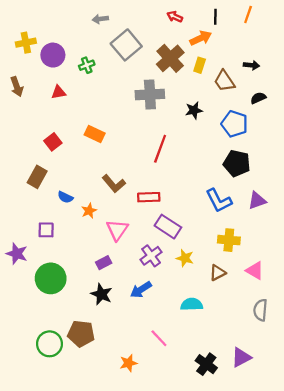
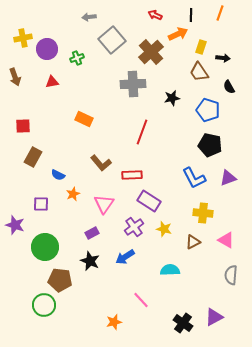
yellow rectangle: (200, 65) -> (201, 47), moved
black semicircle: (258, 98) -> (229, 87), turned -96
red square: (53, 142) -> (23, 126), moved, turned 35
orange star: (89, 211) -> (73, 194), moved
brown pentagon: (81, 334) -> (60, 280), moved

